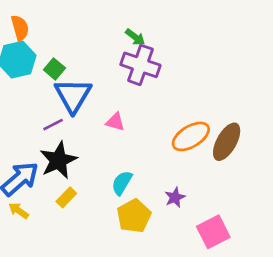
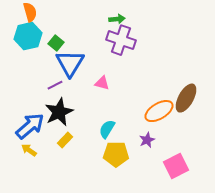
green arrow: (135, 37) -> (117, 19), turned -42
orange ellipse: (191, 136) -> (159, 111), moved
yellow pentagon: (134, 216) -> (116, 154), turned 30

